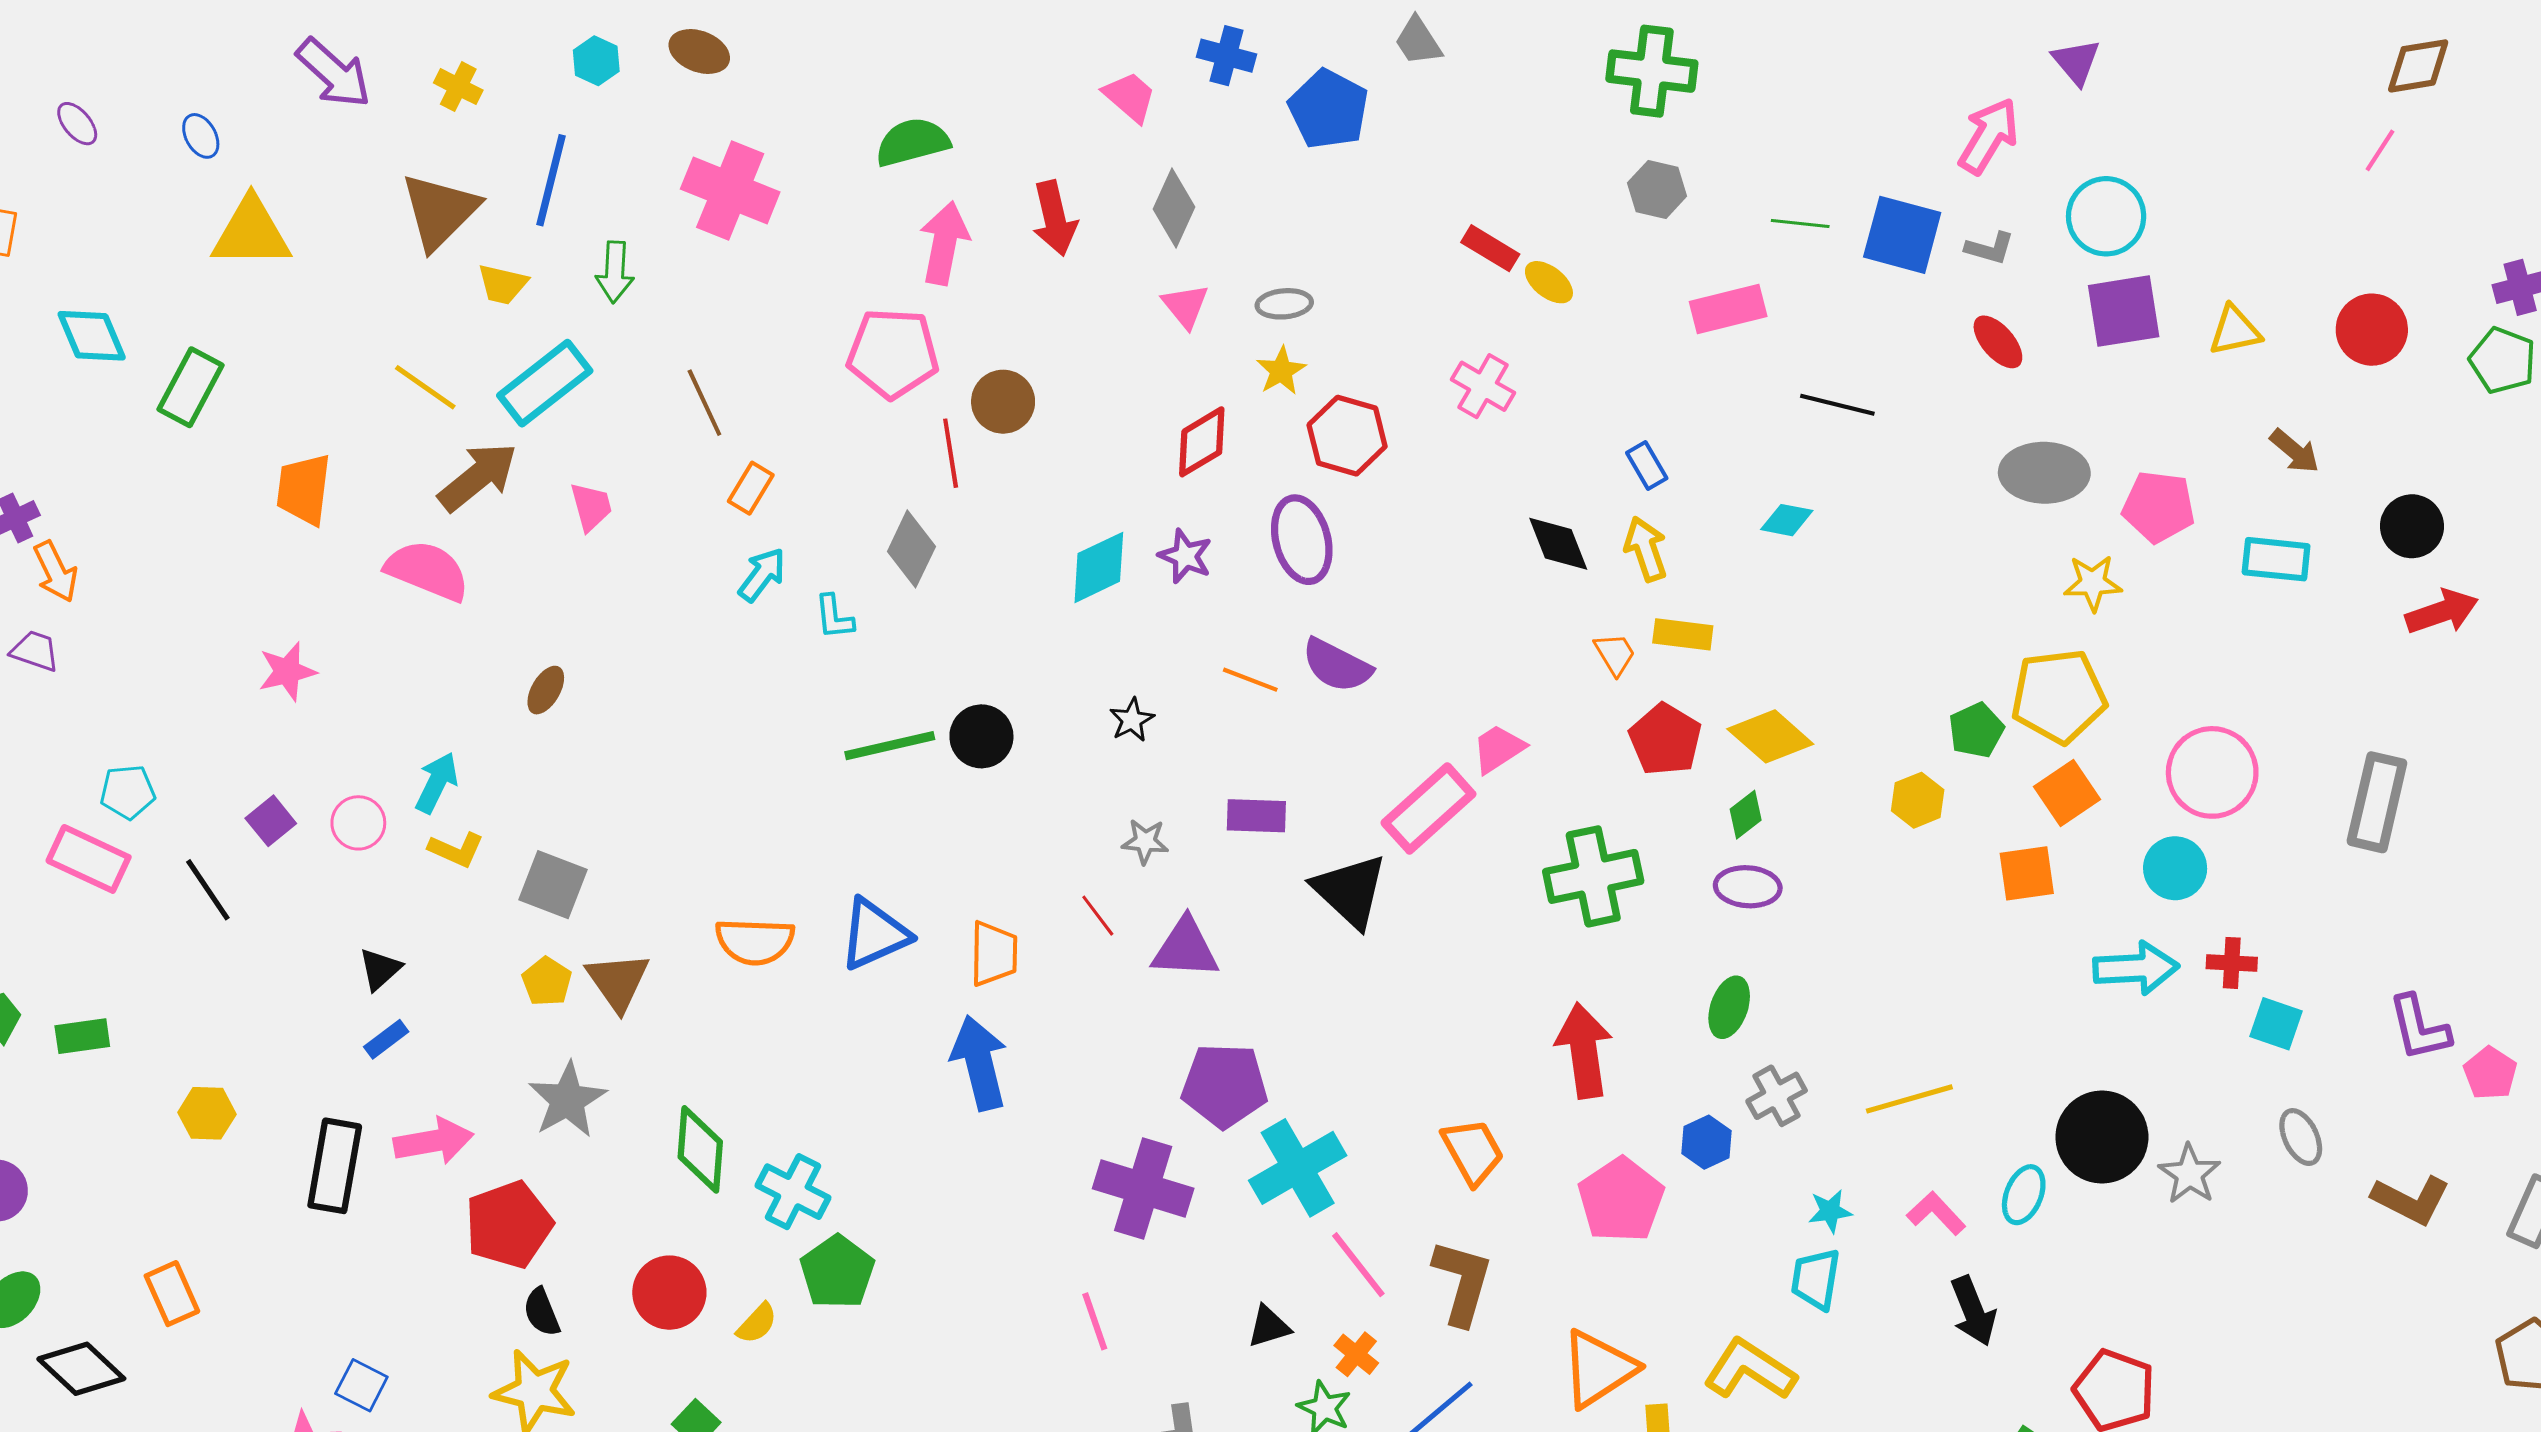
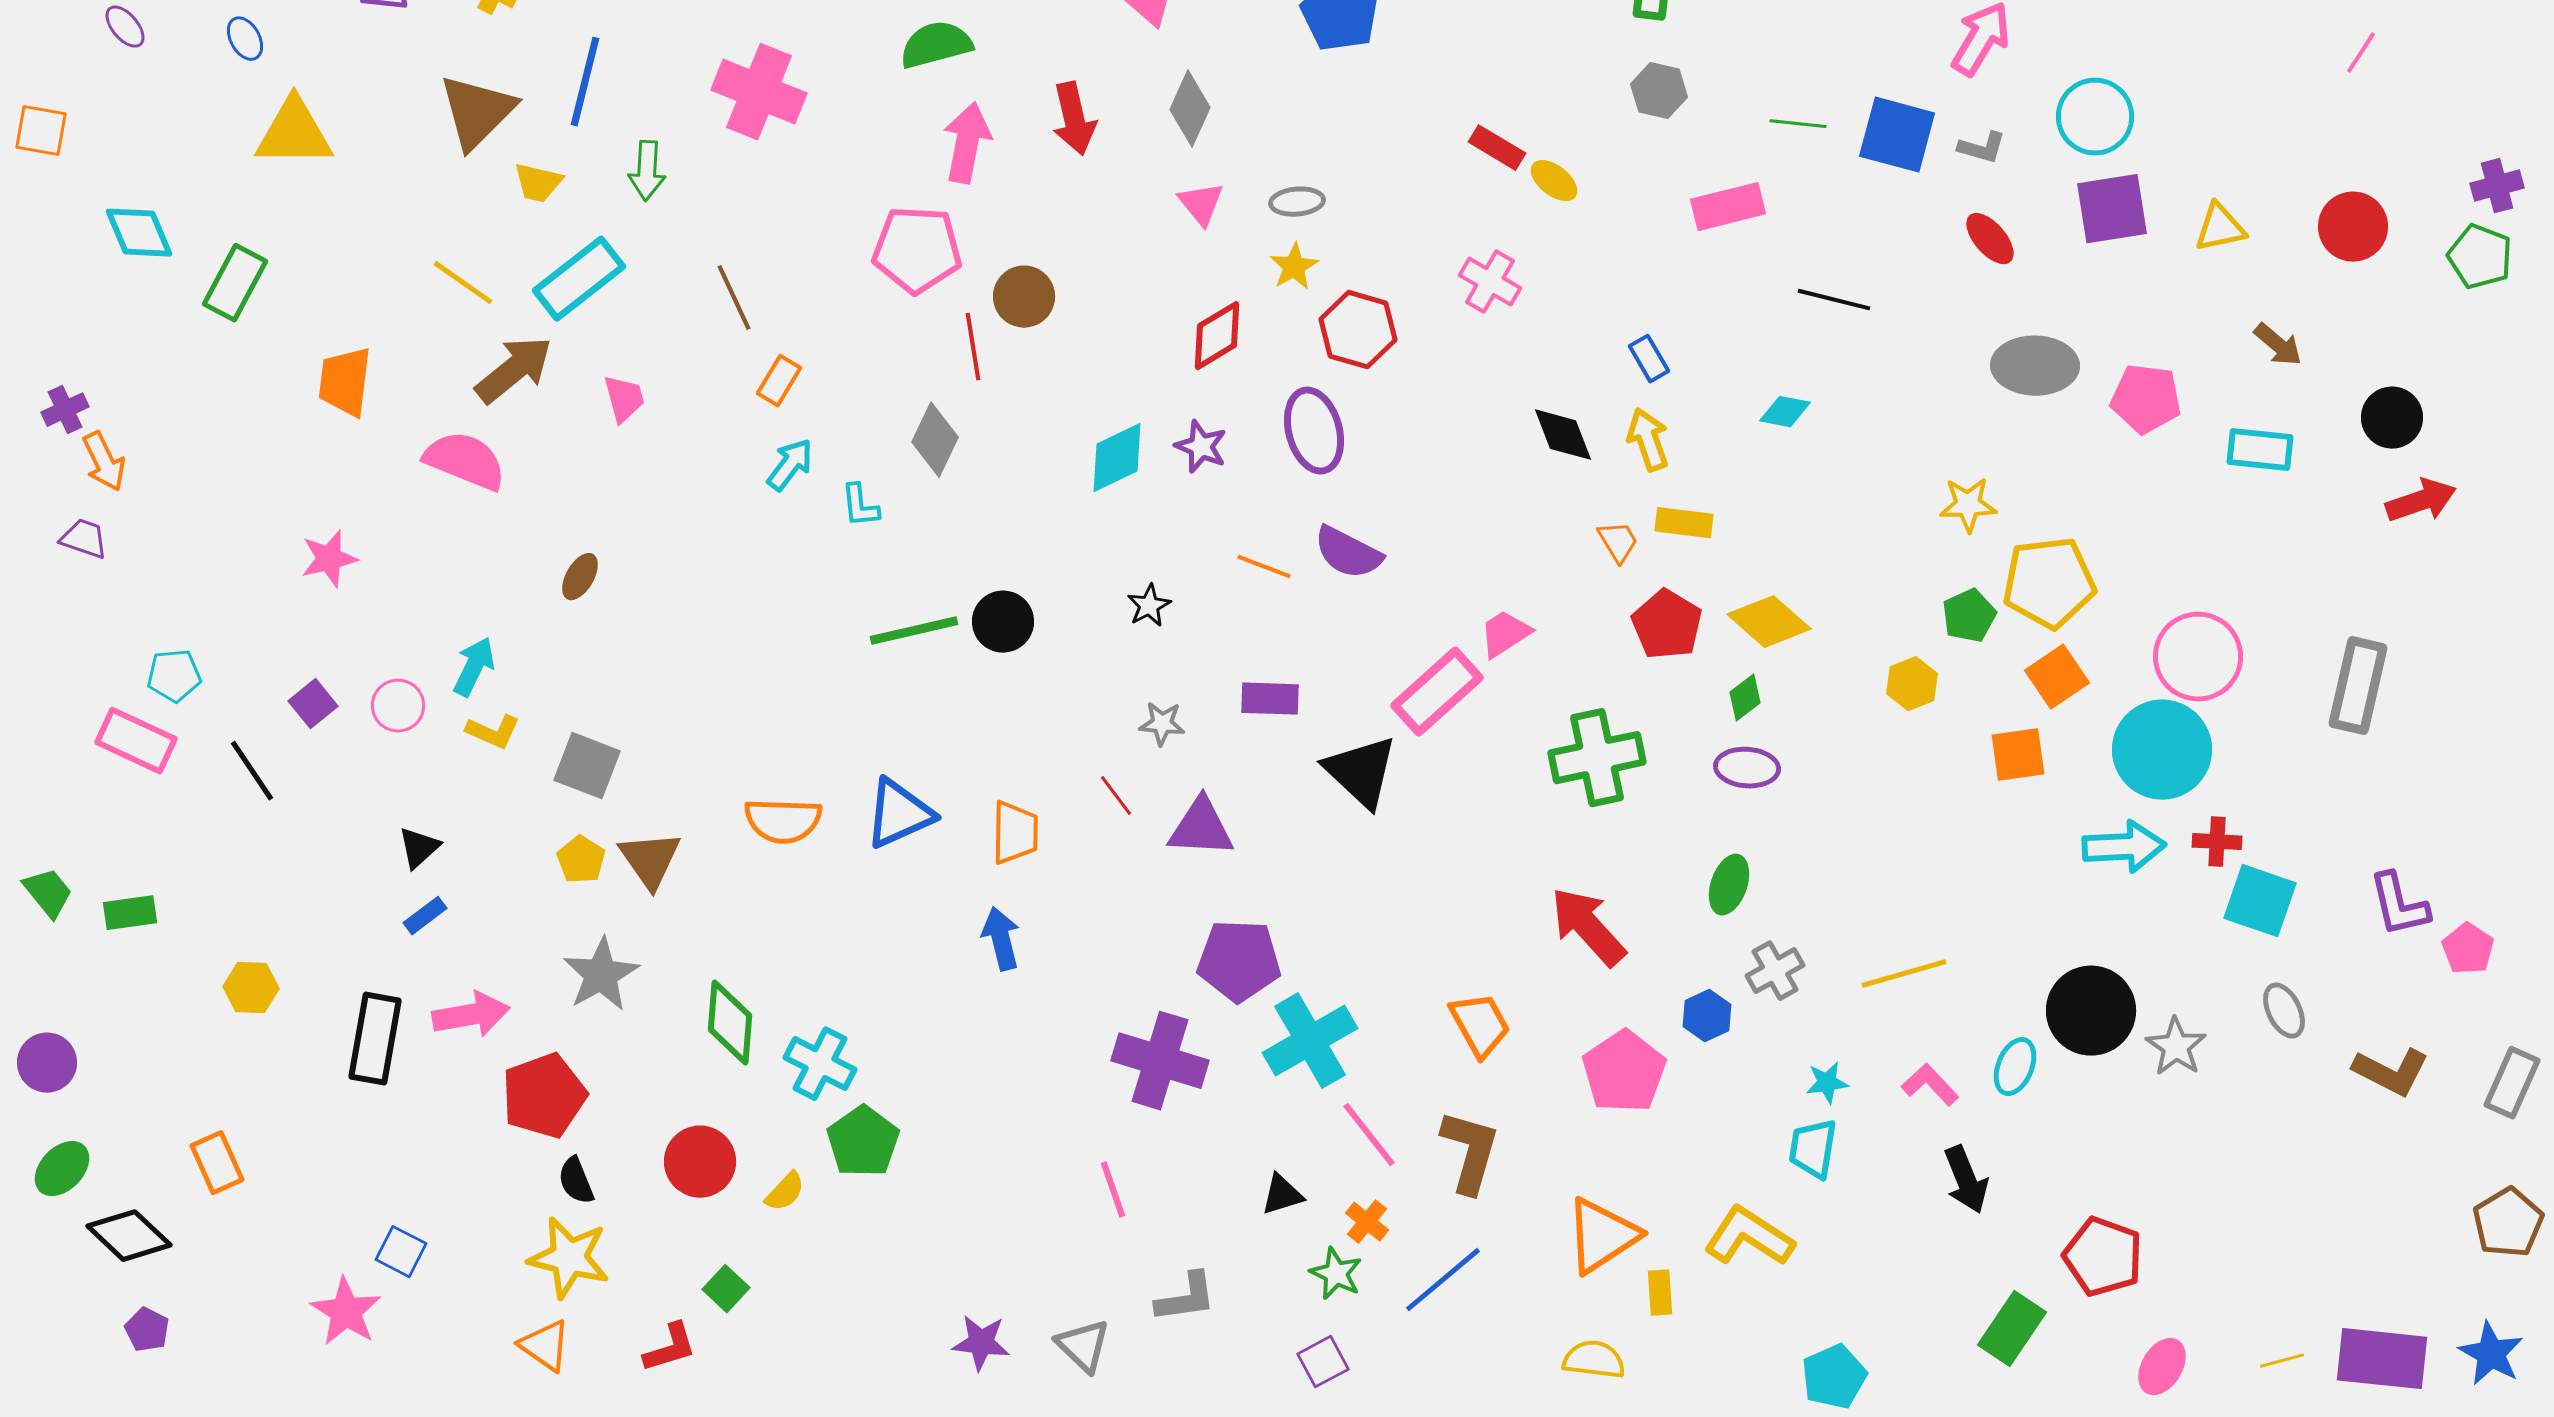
yellow star: (2093, 583) -> (1968, 505), moved
cyan circle: (2175, 868) -> (2162, 750), size x1.6
cyan square: (2276, 1024) -> (2260, 901), size x1.4
red arrow: (1584, 1051) -> (1588, 927), turned -34
blue arrow: (979, 1063) -> (1001, 939), size x0.7

